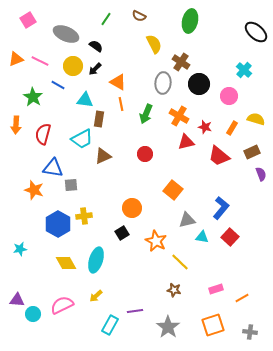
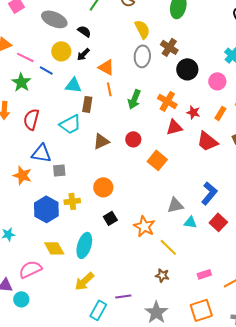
pink line: (40, 61) -> (25, 57), moved
gray ellipse: (163, 83) -> (142, 56), moved
brown triangle: (103, 156) -> (101, 141), moved
orange square: (173, 190) -> (157, 160), moved
orange circle: (132, 208) -> (103, 187), moved
yellow arrow: (96, 296) -> (84, 281), size x1.5
pink semicircle: (62, 305) -> (30, 269), moved

